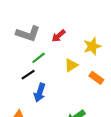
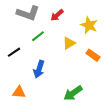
yellow star: (92, 46) -> (89, 25), turned -30
black line: (28, 75) -> (14, 52), moved

